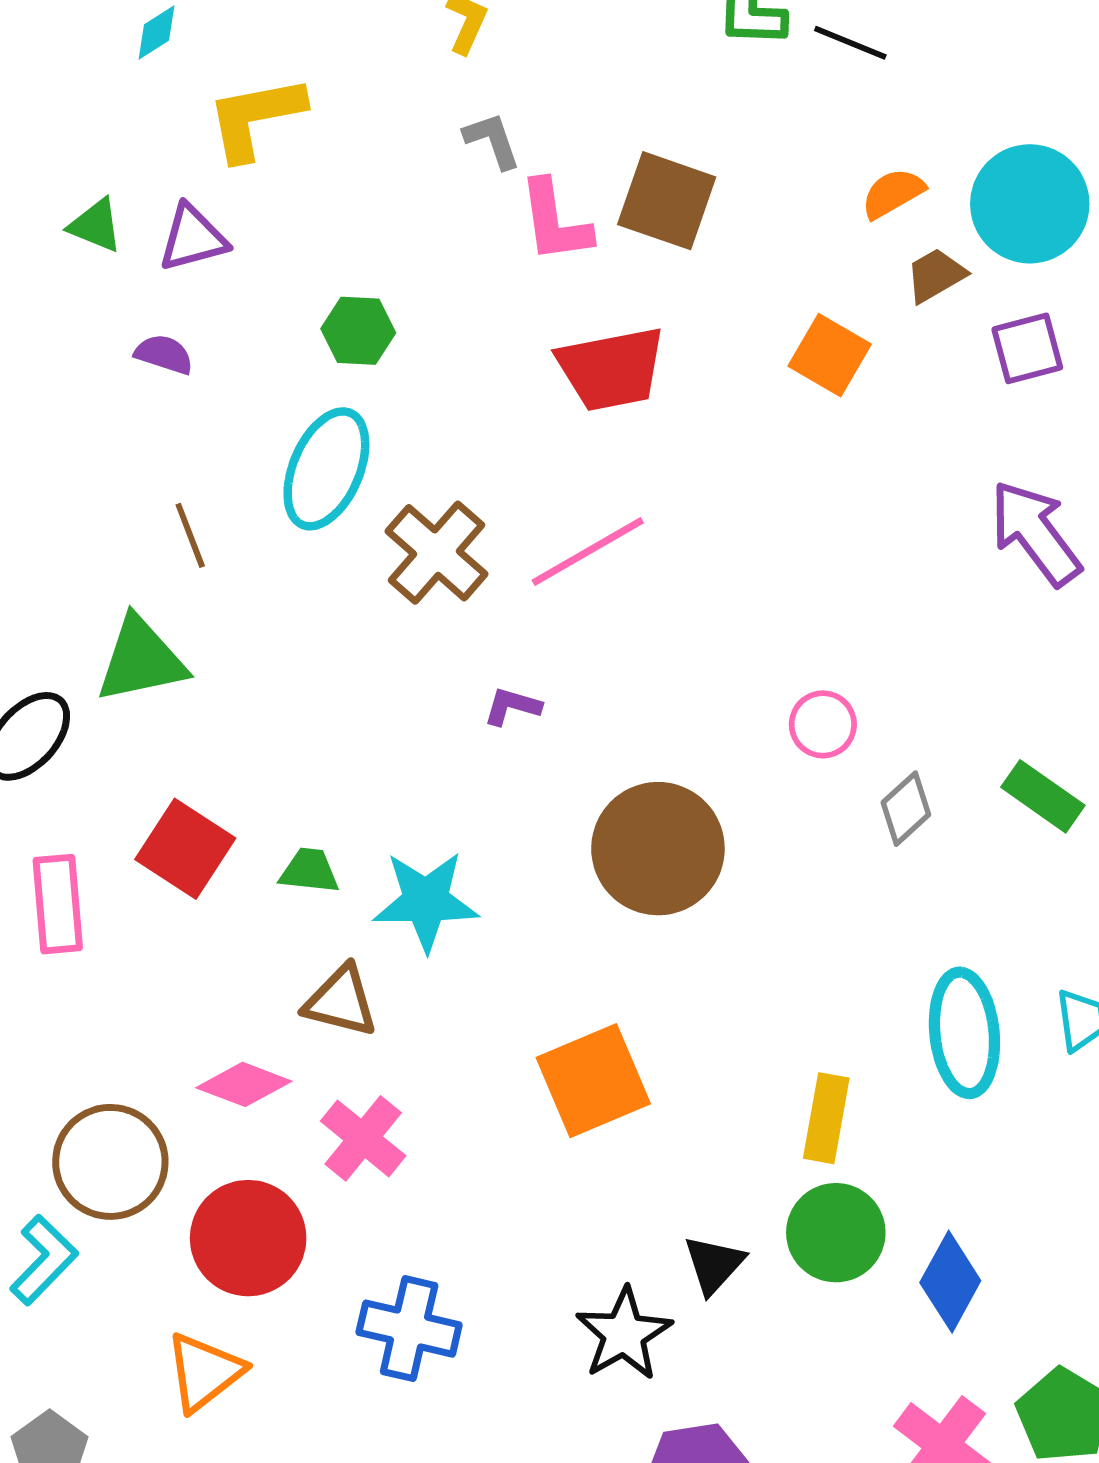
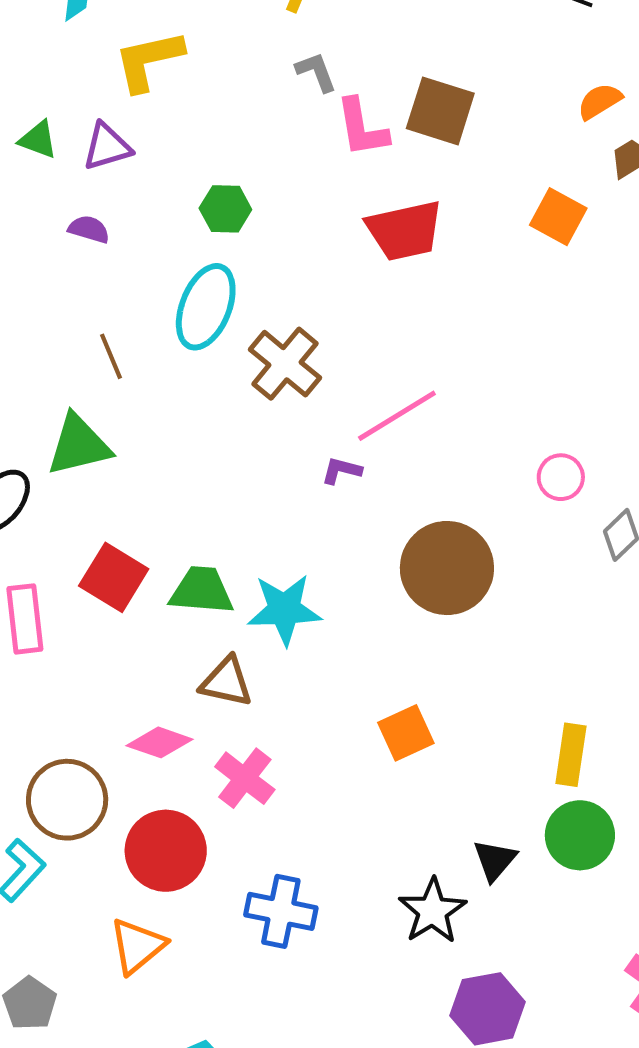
pink line: (588, 552) -> (397, 416), moved
green trapezoid: (309, 871) -> (202, 591), size x1.5
orange square: (593, 1081) -> (406, 733), size x0.7

